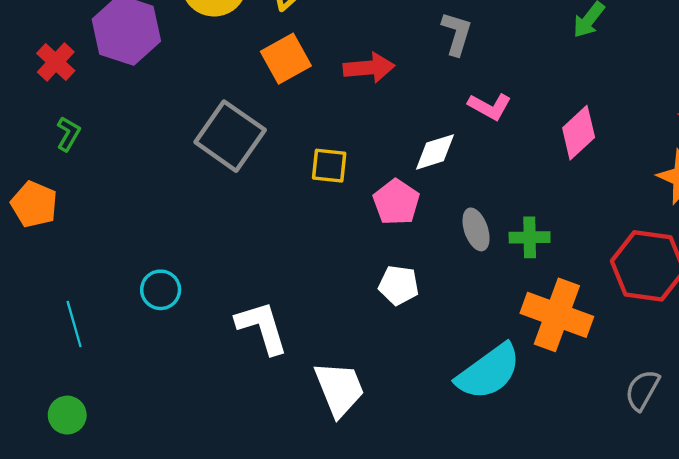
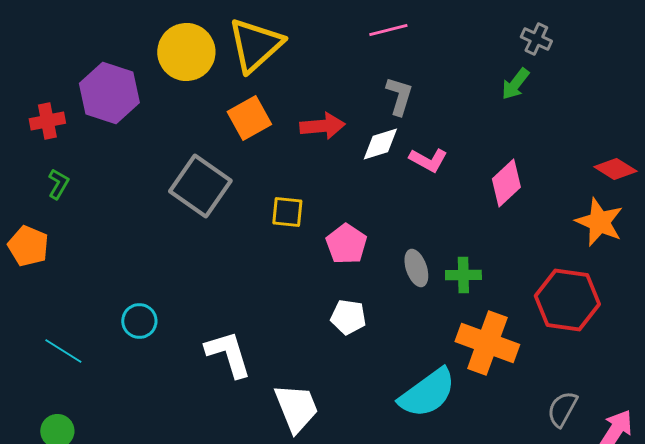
red cross: (56, 62) -> (47, 121), turned 36
white diamond: (435, 152) -> (380, 144), moved
cyan line: (74, 324) -> (63, 351), turned -42

